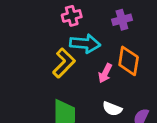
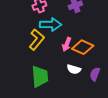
orange diamond: (129, 61) -> (83, 47), moved, turned -70

